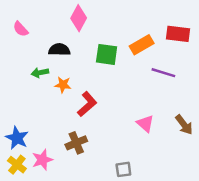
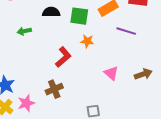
black semicircle: (59, 50) -> (51, 12), moved
orange star: (63, 85) -> (87, 41), moved
brown arrow: (184, 125) -> (143, 74), turned -72

